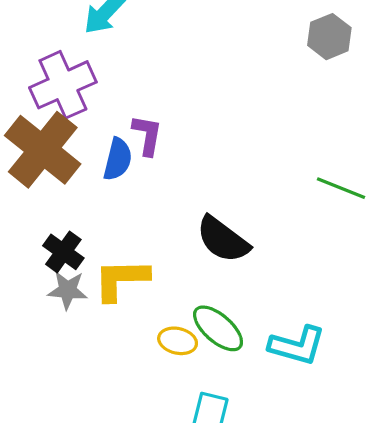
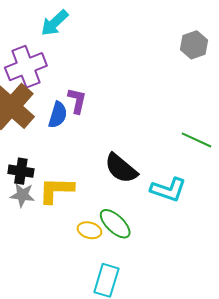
black cross: (63, 252) -> (21, 171), turned -30
cyan L-shape: (297, 346) -> (168, 190), moved

